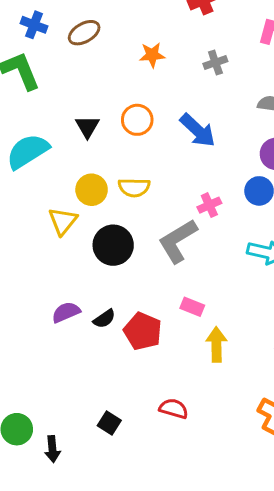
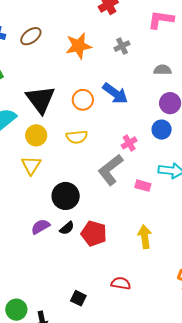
orange star: (152, 55) -> (79, 46), size x1.5
orange circle: (137, 120) -> (83, 100), moved
black triangle: (87, 127) -> (40, 99), size x1.8
yellow circle: (92, 190) -> (36, 135), moved
black circle: (113, 245) -> (66, 196), moved
pink rectangle: (192, 307) -> (143, 186), moved

